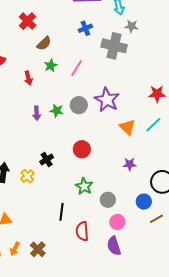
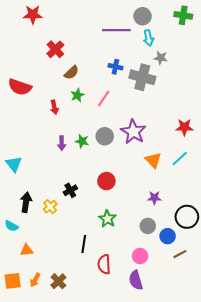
blue cross: (85, 28) -> (115, 67), moved, turned 32
gray circle: (108, 200) -> (148, 226), moved

